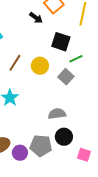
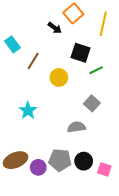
brown line: (15, 63) -> (33, 61), moved
gray square: (66, 77) -> (92, 103), moved
black circle: (64, 137) -> (84, 161), moved

